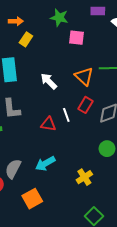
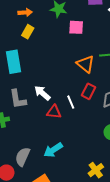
orange arrow: (16, 21) -> (25, 12), moved
white arrow: (49, 81) -> (42, 93), moved
yellow cross: (84, 177) -> (96, 170), moved

